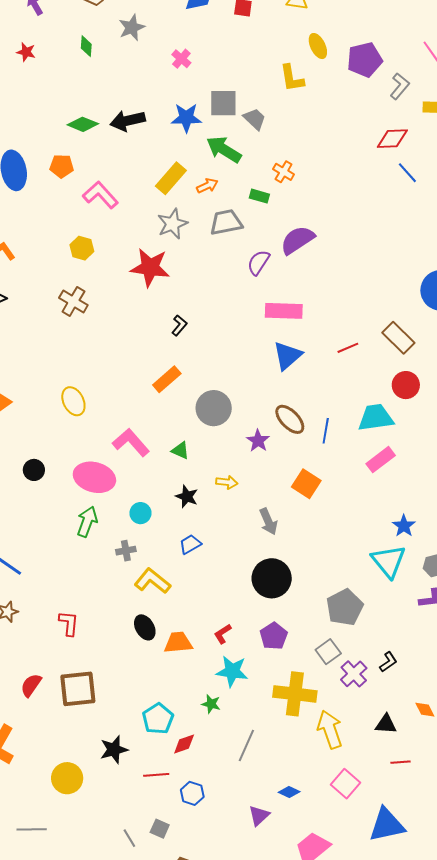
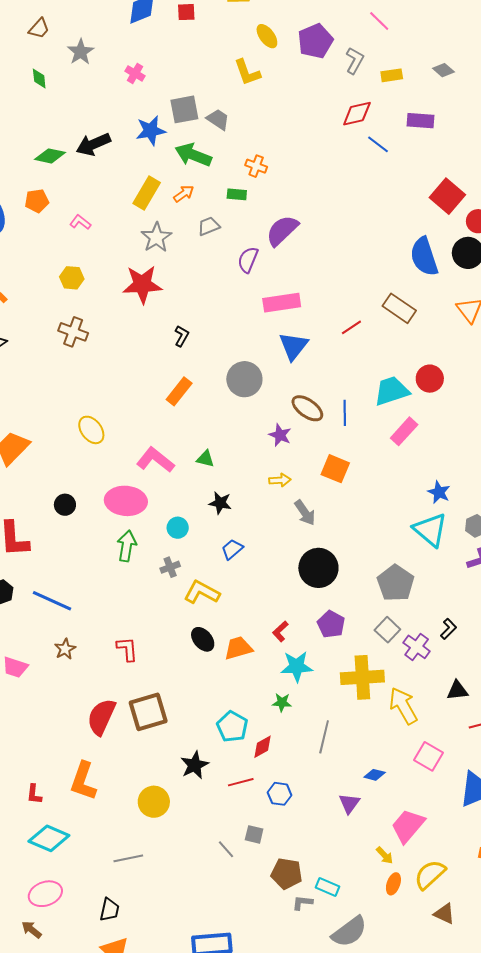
pink L-shape: (100, 195) -> (80, 222), size x0.6
gray trapezoid: (226, 222) -> (209, 226), size x0.7
red circle: (406, 385) -> (430, 379), moved
gray circle: (214, 408) -> (244, 379), moved
yellow arrow: (227, 482) -> (280, 480), moved
red semicircle: (31, 685) -> (101, 717), size x1.5

